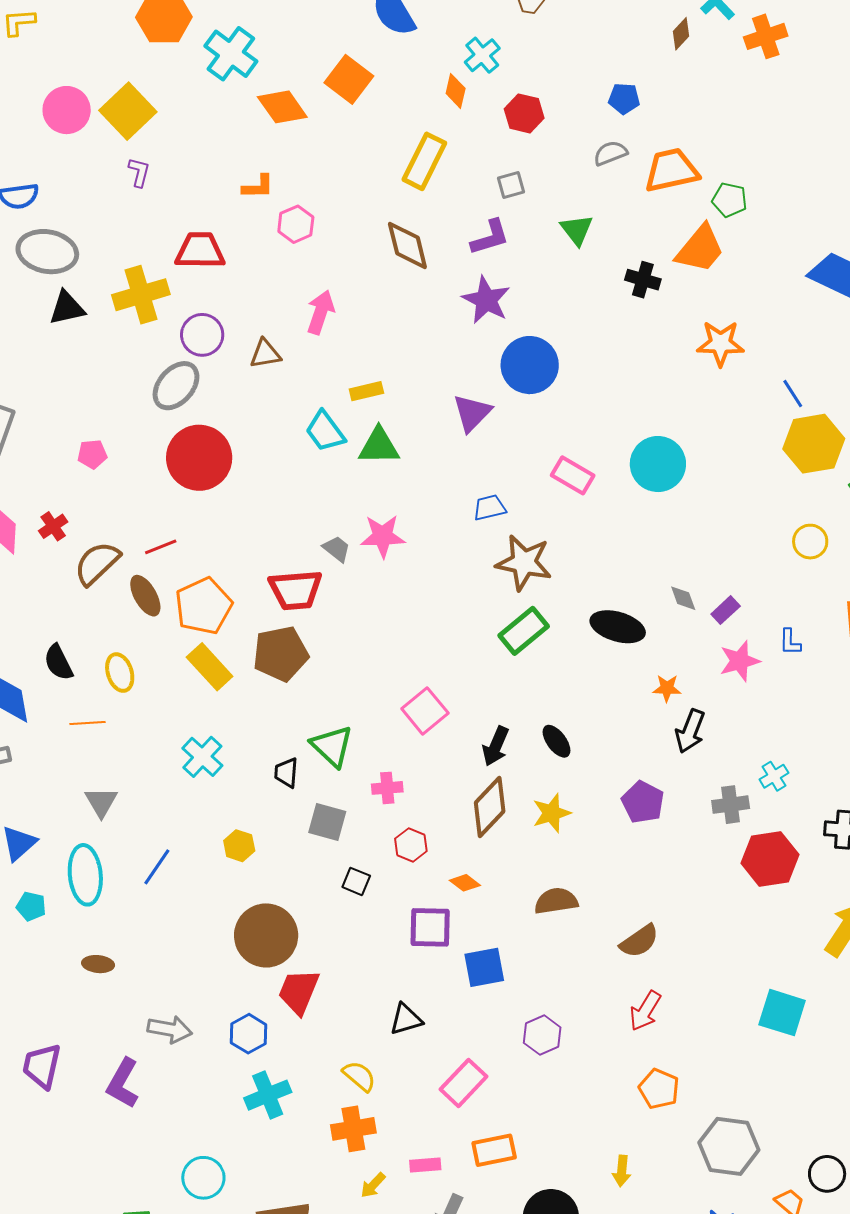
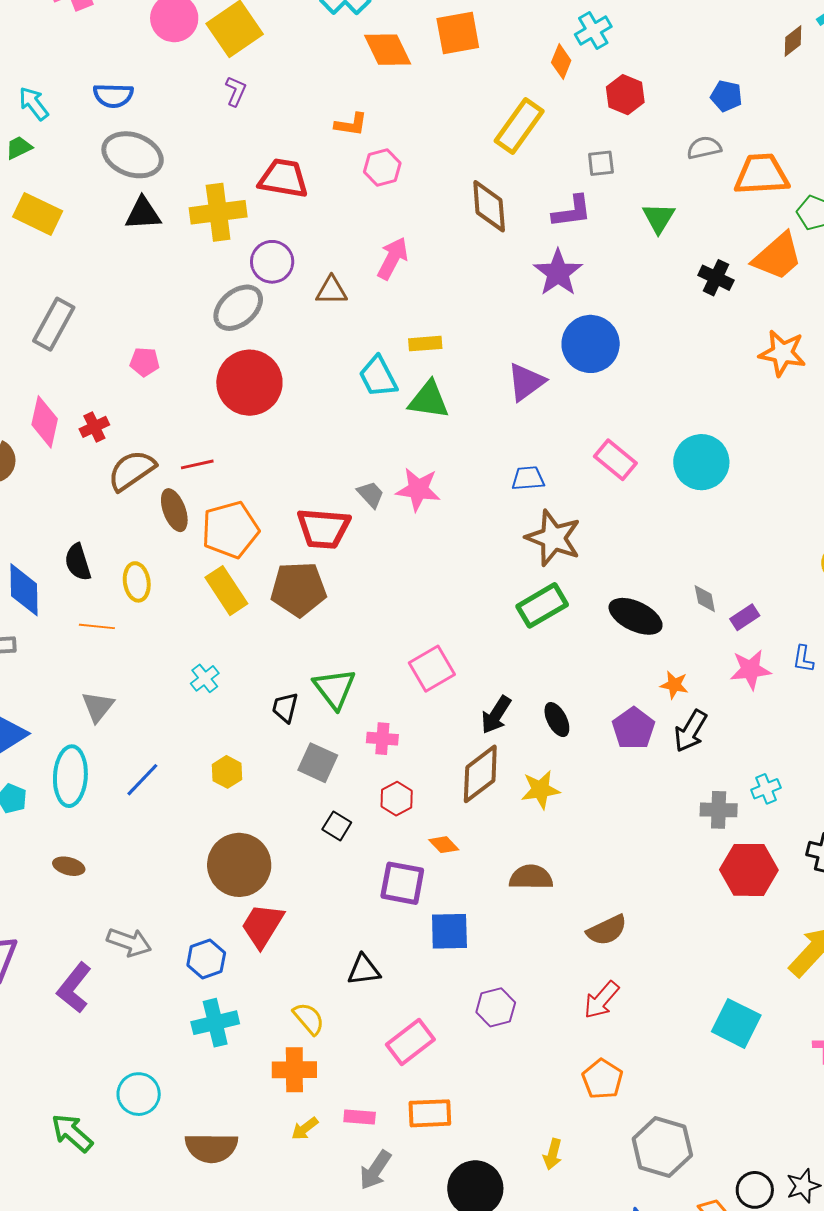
orange square: (349, 79) -> (458, 33), turned 33
cyan cross: (202, 757) -> (205, 678), size x0.7
purple pentagon: (643, 802) -> (634, 728), moved

